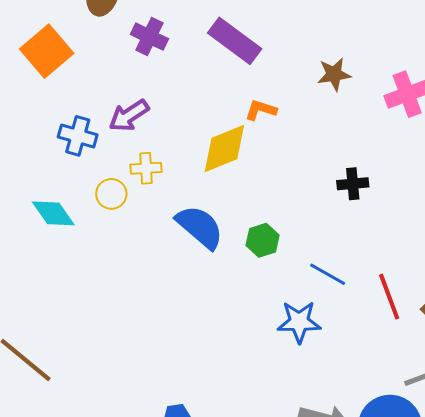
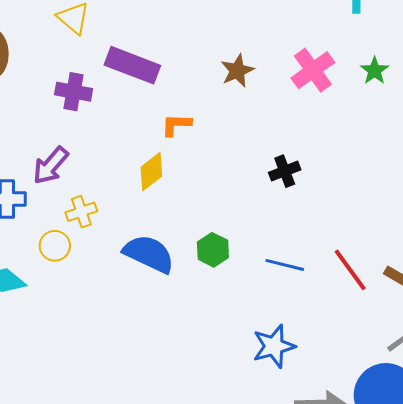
purple cross: (149, 37) -> (74, 92), moved
yellow diamond: (224, 148) -> (151, 172), size x0.7
blue star: (299, 322) -> (274, 346), moved

